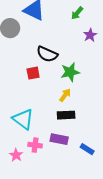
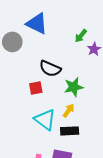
green arrow: (77, 13) -> (81, 36), moved
cyan triangle: (23, 119) -> (45, 120), moved

